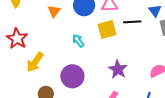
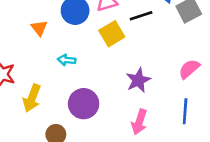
cyan arrow: (78, 41) -> (67, 60), moved, turned -32
purple star: (118, 69) -> (138, 80), turned 30

